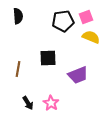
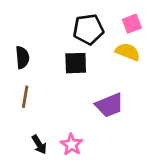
black semicircle: (18, 16) -> (22, 57), moved
pink square: (86, 17) -> (132, 24), moved
black square: (48, 58) -> (76, 63), moved

